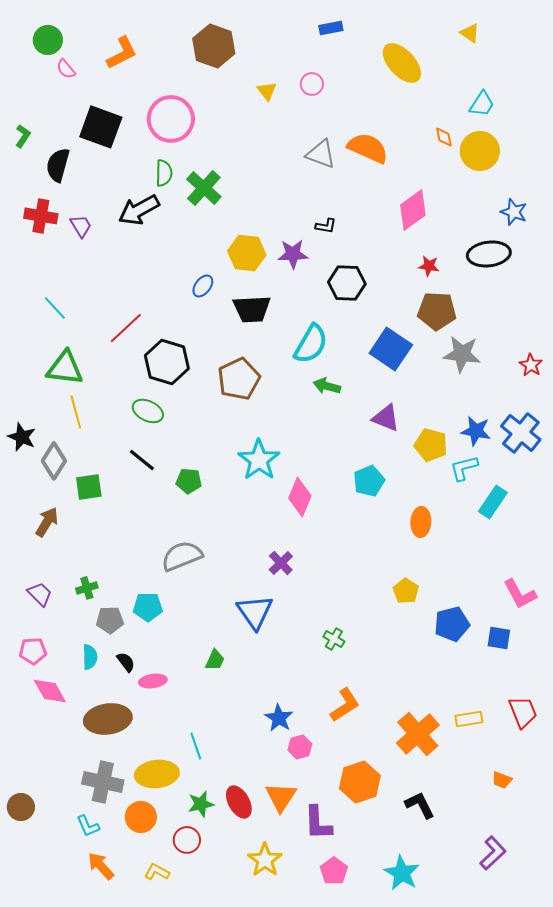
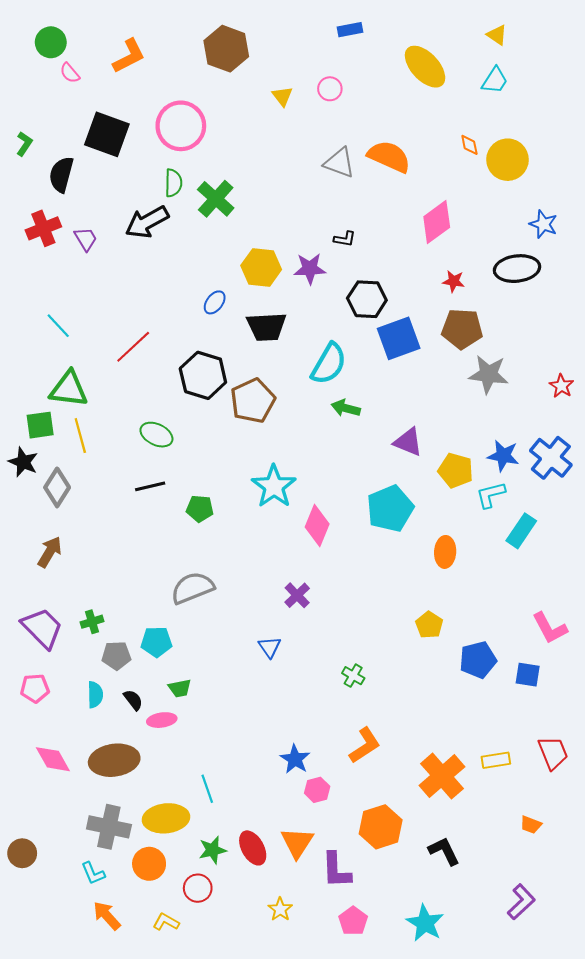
cyan trapezoid: (482, 104) -> (495, 80), moved
red cross: (41, 216) -> (43, 228), turned -32
blue square: (391, 349) -> (399, 338), moved, turned 36
black hexagon: (167, 362) -> (203, 375), moved
black line: (142, 460) -> (150, 486), turned -52
cyan pentagon: (369, 481) -> (390, 509), size x1.4
green square: (89, 487) -> (40, 425), moved
purple trapezoid: (40, 594) -> (42, 628), size x1.6
blue triangle: (255, 612) -> (270, 647), size x0.6
green trapezoid: (215, 660) -> (180, 688), moved, turned 55
pink diamond: (50, 691) -> (53, 759), moved
yellow star: (265, 860) -> (280, 909), size x0.7

